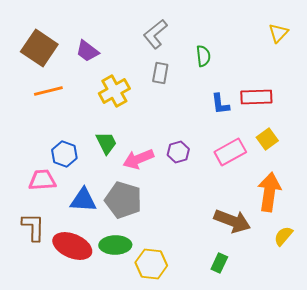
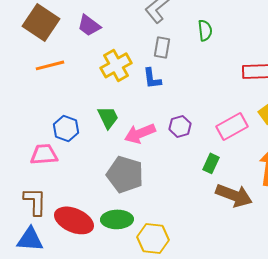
blue L-shape: (220, 104) -> (152, 78), moved
blue triangle: (83, 200) -> (30, 239), moved
green rectangle: (219, 263) -> (211, 163), moved

